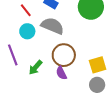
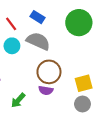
green arrow: (35, 67) -> (18, 100), moved
purple semicircle: (61, 73) -> (46, 90), turned -56

